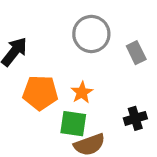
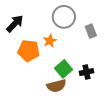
orange star: (82, 92) -> (50, 41), moved
green square: (73, 124) -> (64, 69), moved, turned 36

